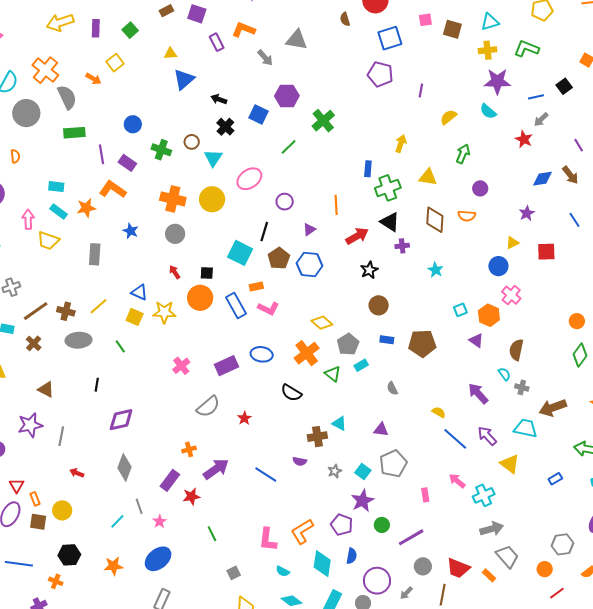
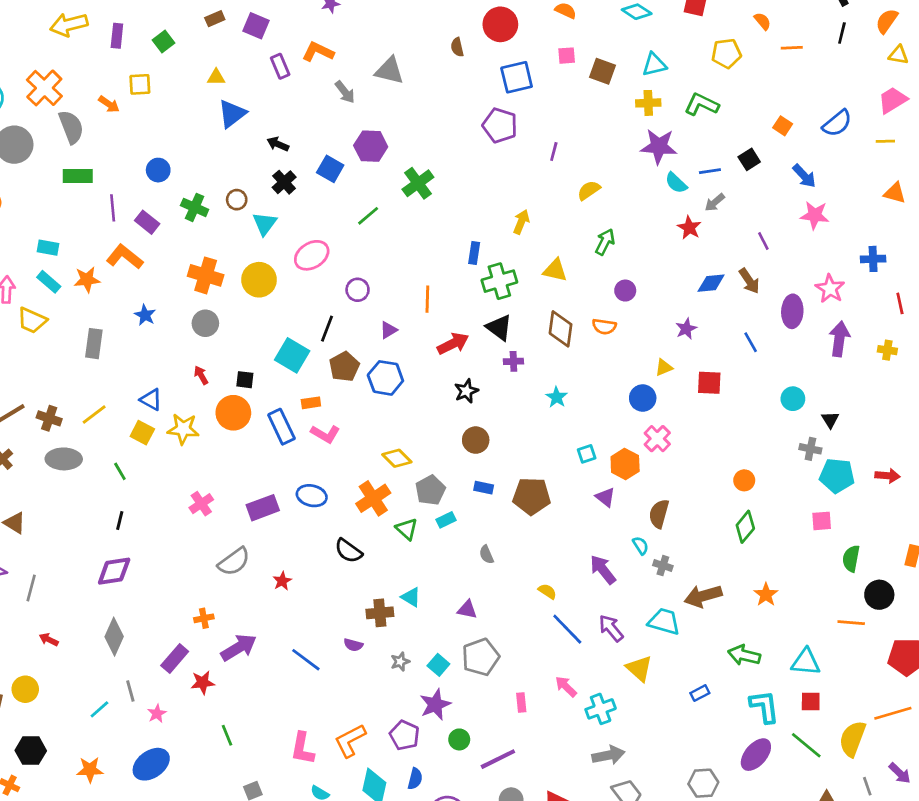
yellow square: (115, 63) -> (140, 84), turned 30
cyan semicircle: (488, 111) -> (676, 183), moved
black line: (97, 385) -> (120, 520), moved

